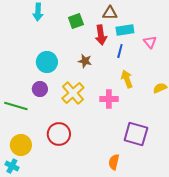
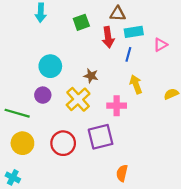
pink triangle: (150, 42) -> (160, 45), turned 40
brown star: (85, 61) -> (91, 76), moved
purple square: (136, 134) -> (101, 137), moved, turned -30
yellow circle: (21, 145) -> (22, 143), moved

